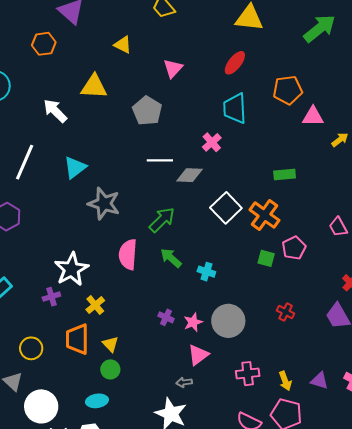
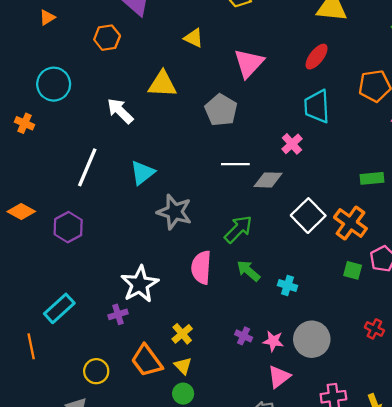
pink triangle: (173, 68) -> (249, 63), size x1.4
yellow cross: (95, 305) -> (182, 334), moved
pink star: (193, 322) -> (273, 341), turned 30
orange trapezoid: (77, 339) -> (147, 361), turned -36

